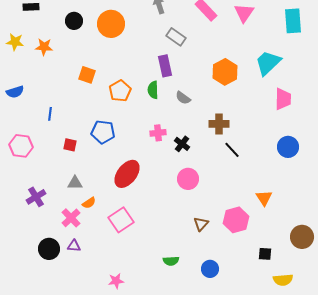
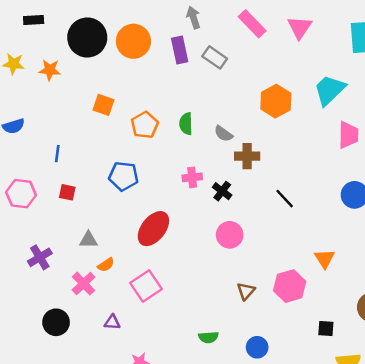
black circle: (74, 21) -> (87, 37), size x1.8
purple rectangle: (165, 66) -> (180, 50), moved
brown cross: (219, 124) -> (247, 156), moved
red square: (70, 145) -> (67, 192), moved
purple triangle: (74, 246) -> (112, 322), moved

